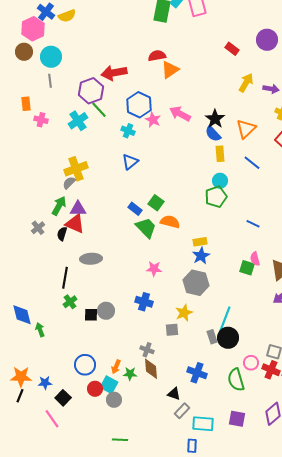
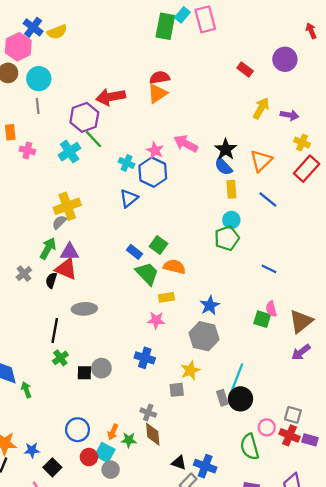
orange triangle: (170, 70) -> (157, 93), moved
blue hexagon: (139, 105) -> (153, 172), moved
yellow rectangle: (200, 242) -> (166, 297), moved
blue cross: (197, 373) -> (205, 466), moved

